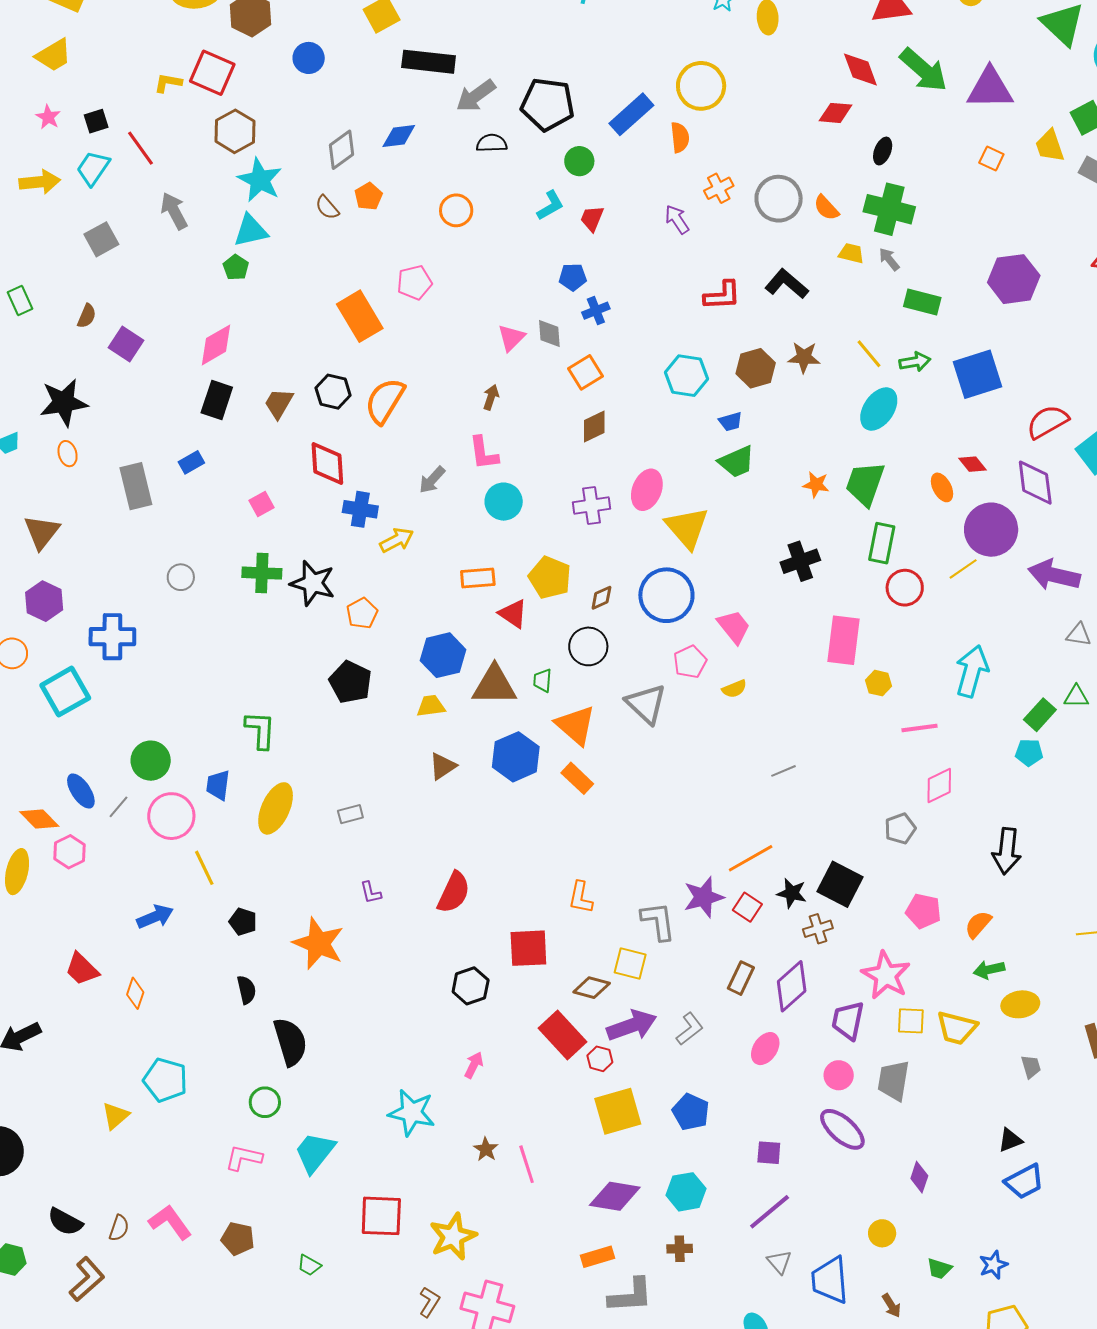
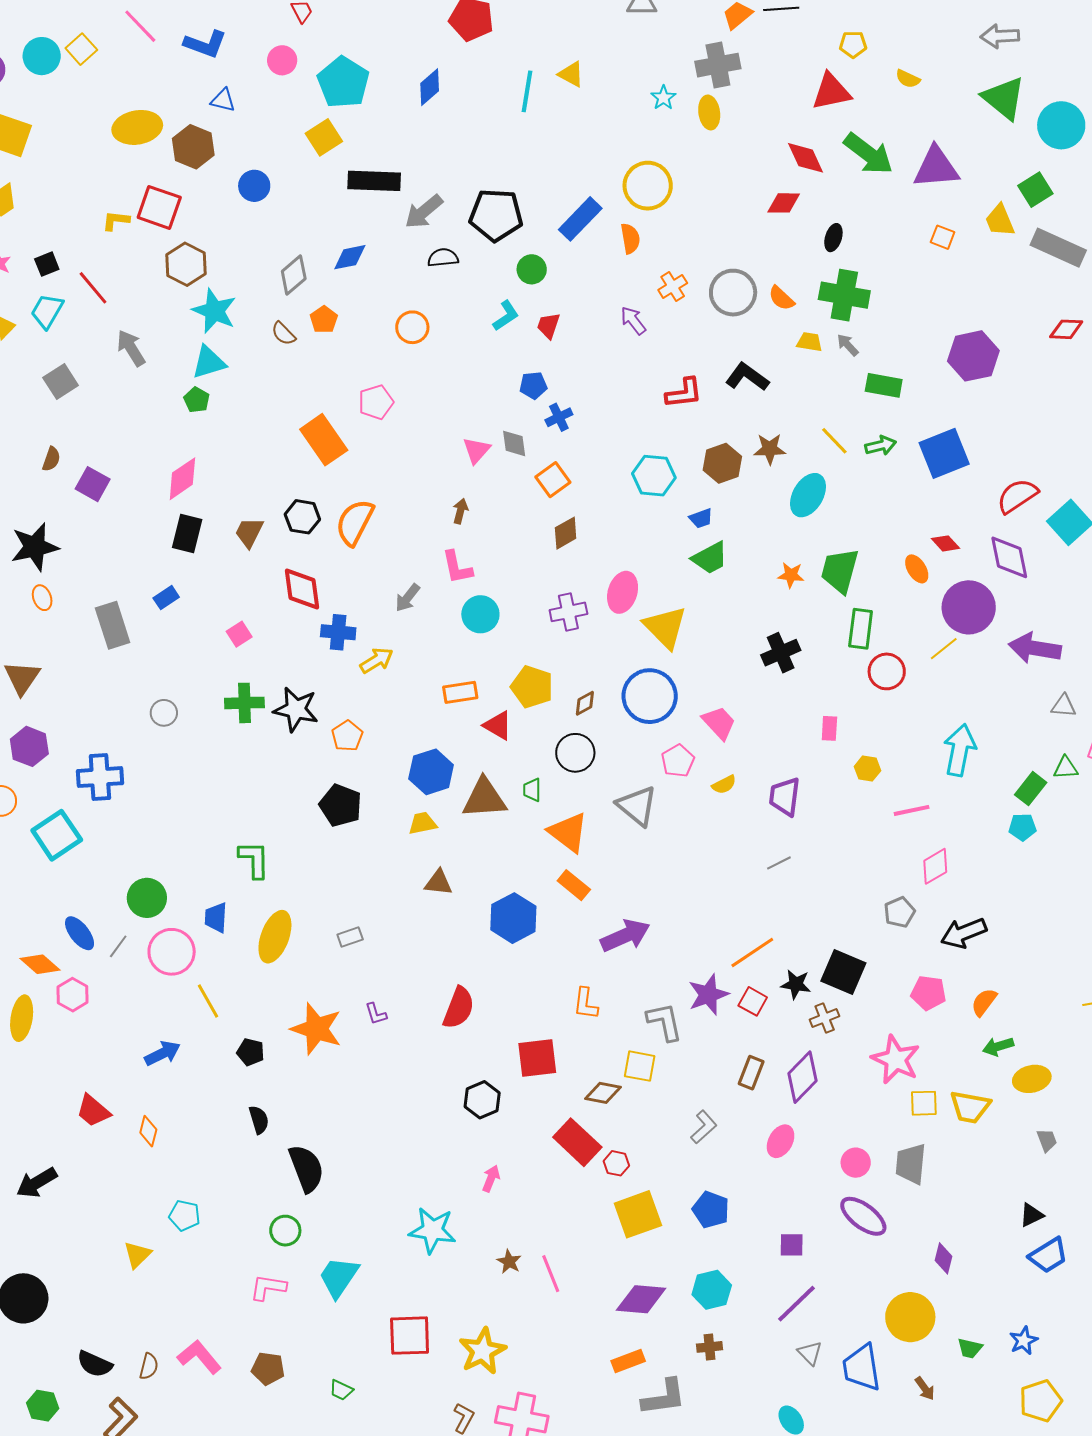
cyan ellipse: (879, 409) -> (808, 495), moved
pink rectangle: (844, 640) -> (829, 728), size x0.5
blue hexagon: (516, 757) -> (513, 918), moved
brown triangle: (443, 766) -> (438, 883), turned 44
black arrow: (1007, 851) -> (964, 933), moved, turned 66
orange star: (318, 943) -> (316, 1029), moved
purple trapezoid: (848, 1020) -> (785, 797), moved
purple arrow: (632, 1026) -> (625, 936), moved
cyan pentagon: (165, 1080) -> (184, 1215), size x0.7
yellow circle: (882, 1233) -> (910, 1317), size x1.8

